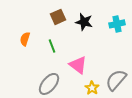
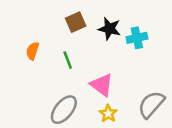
cyan cross: (117, 24) -> (137, 38), moved
yellow star: (92, 88) -> (108, 114), moved

